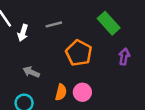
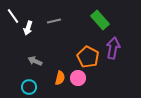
orange pentagon: (79, 53) -> (88, 57), moved
purple arrow: (124, 57) -> (113, 48), size x1.5

